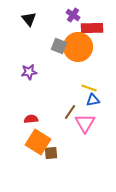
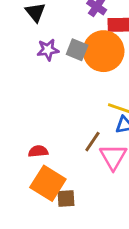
purple star: (29, 72) -> (48, 50), moved

